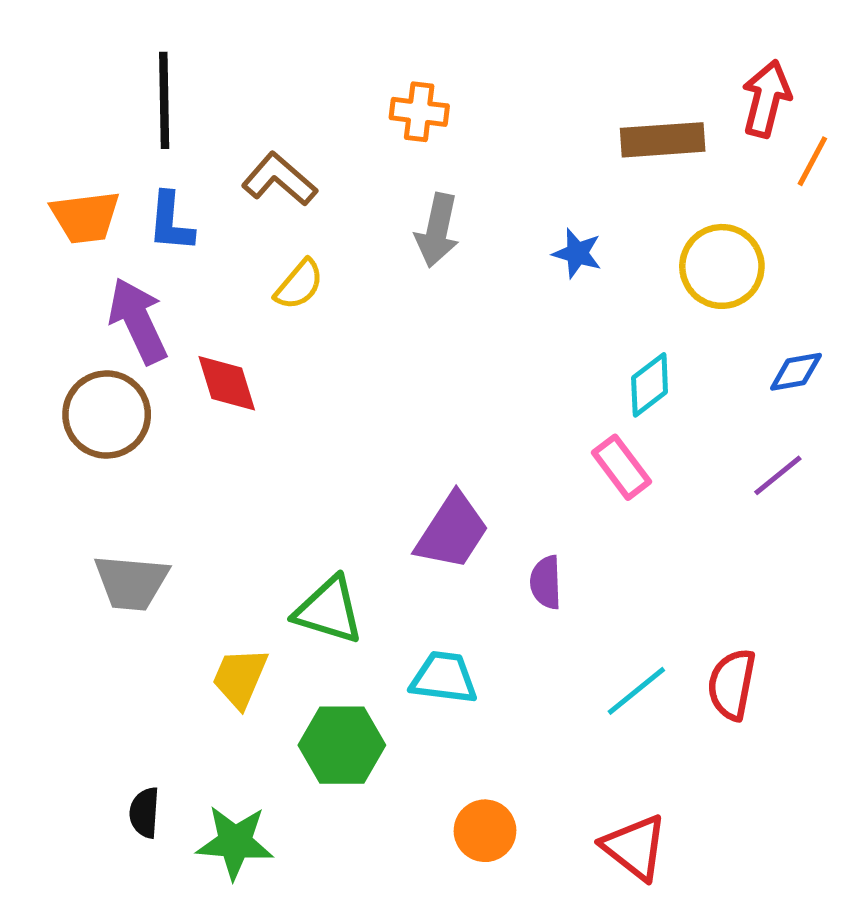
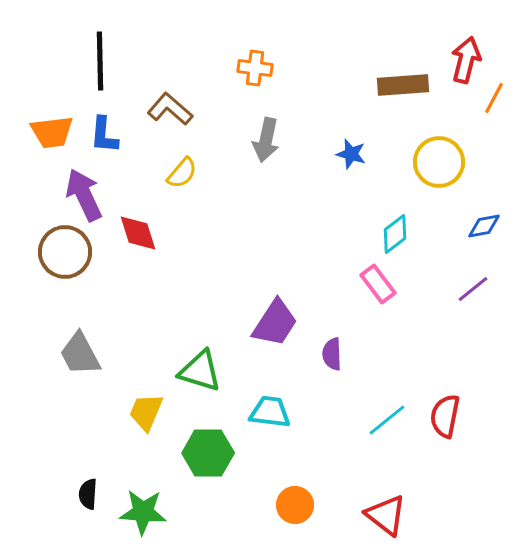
gray trapezoid: (131, 582) -> (80, 354), turned 57

